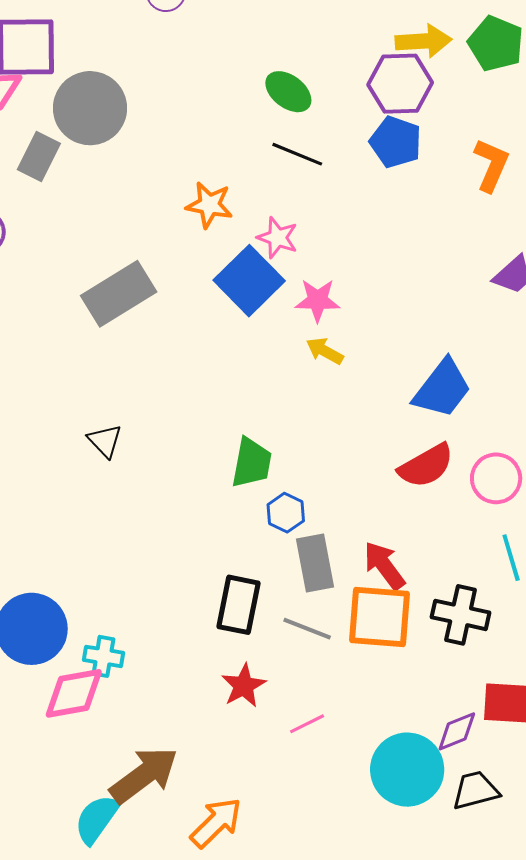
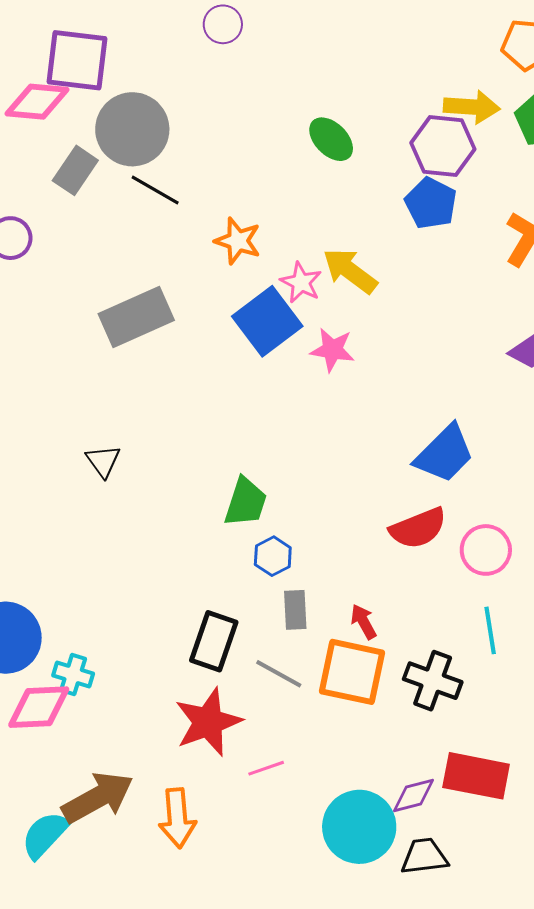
black line: (297, 154) -> (155, 190), moved
yellow arrow: (325, 351) -> (350, 271), moved, size x1.5
gray rectangle: (315, 563) -> (295, 610), size x0.7
red arrow: (384, 566) -> (364, 622), size x0.7
red star: (244, 686) -> (208, 722), size x1.5
orange arrow: (216, 823) -> (177, 818), moved, turned 122

